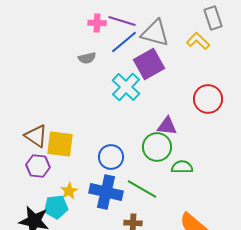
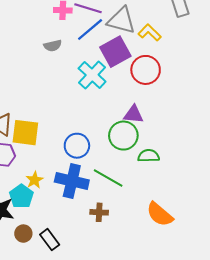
yellow L-shape: (198, 41) -> (150, 33), moved
red circle: (208, 99) -> (146, 70), moved
cyan pentagon: (56, 207) -> (21, 196), turned -30

